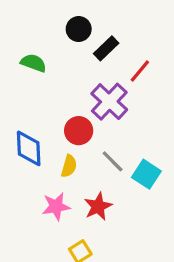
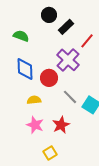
blue diamond: (29, 148) -> (25, 69), moved
yellow semicircle: (69, 166) -> (34, 100), moved, turned -112
pink star: (56, 206) -> (35, 125), turned 30

